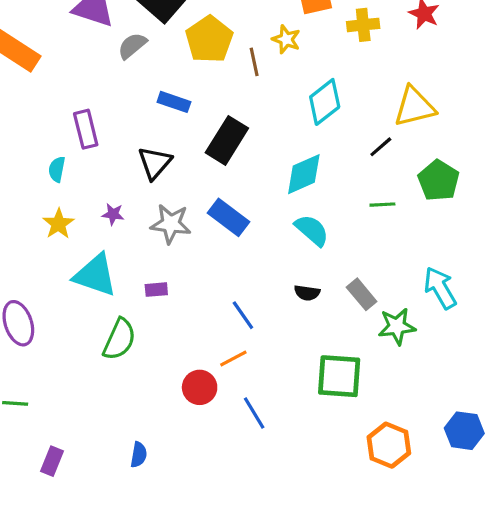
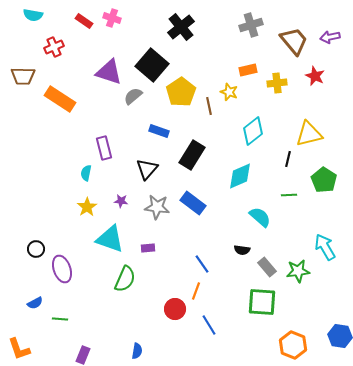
black line: (381, 147) -> (288, 159), turned -35
cyan semicircle: (312, 230) -> (260, 217), moved
gray rectangle: (362, 294) -> (267, 267), moved
orange line: (233, 359) -> (196, 291), turned -42

